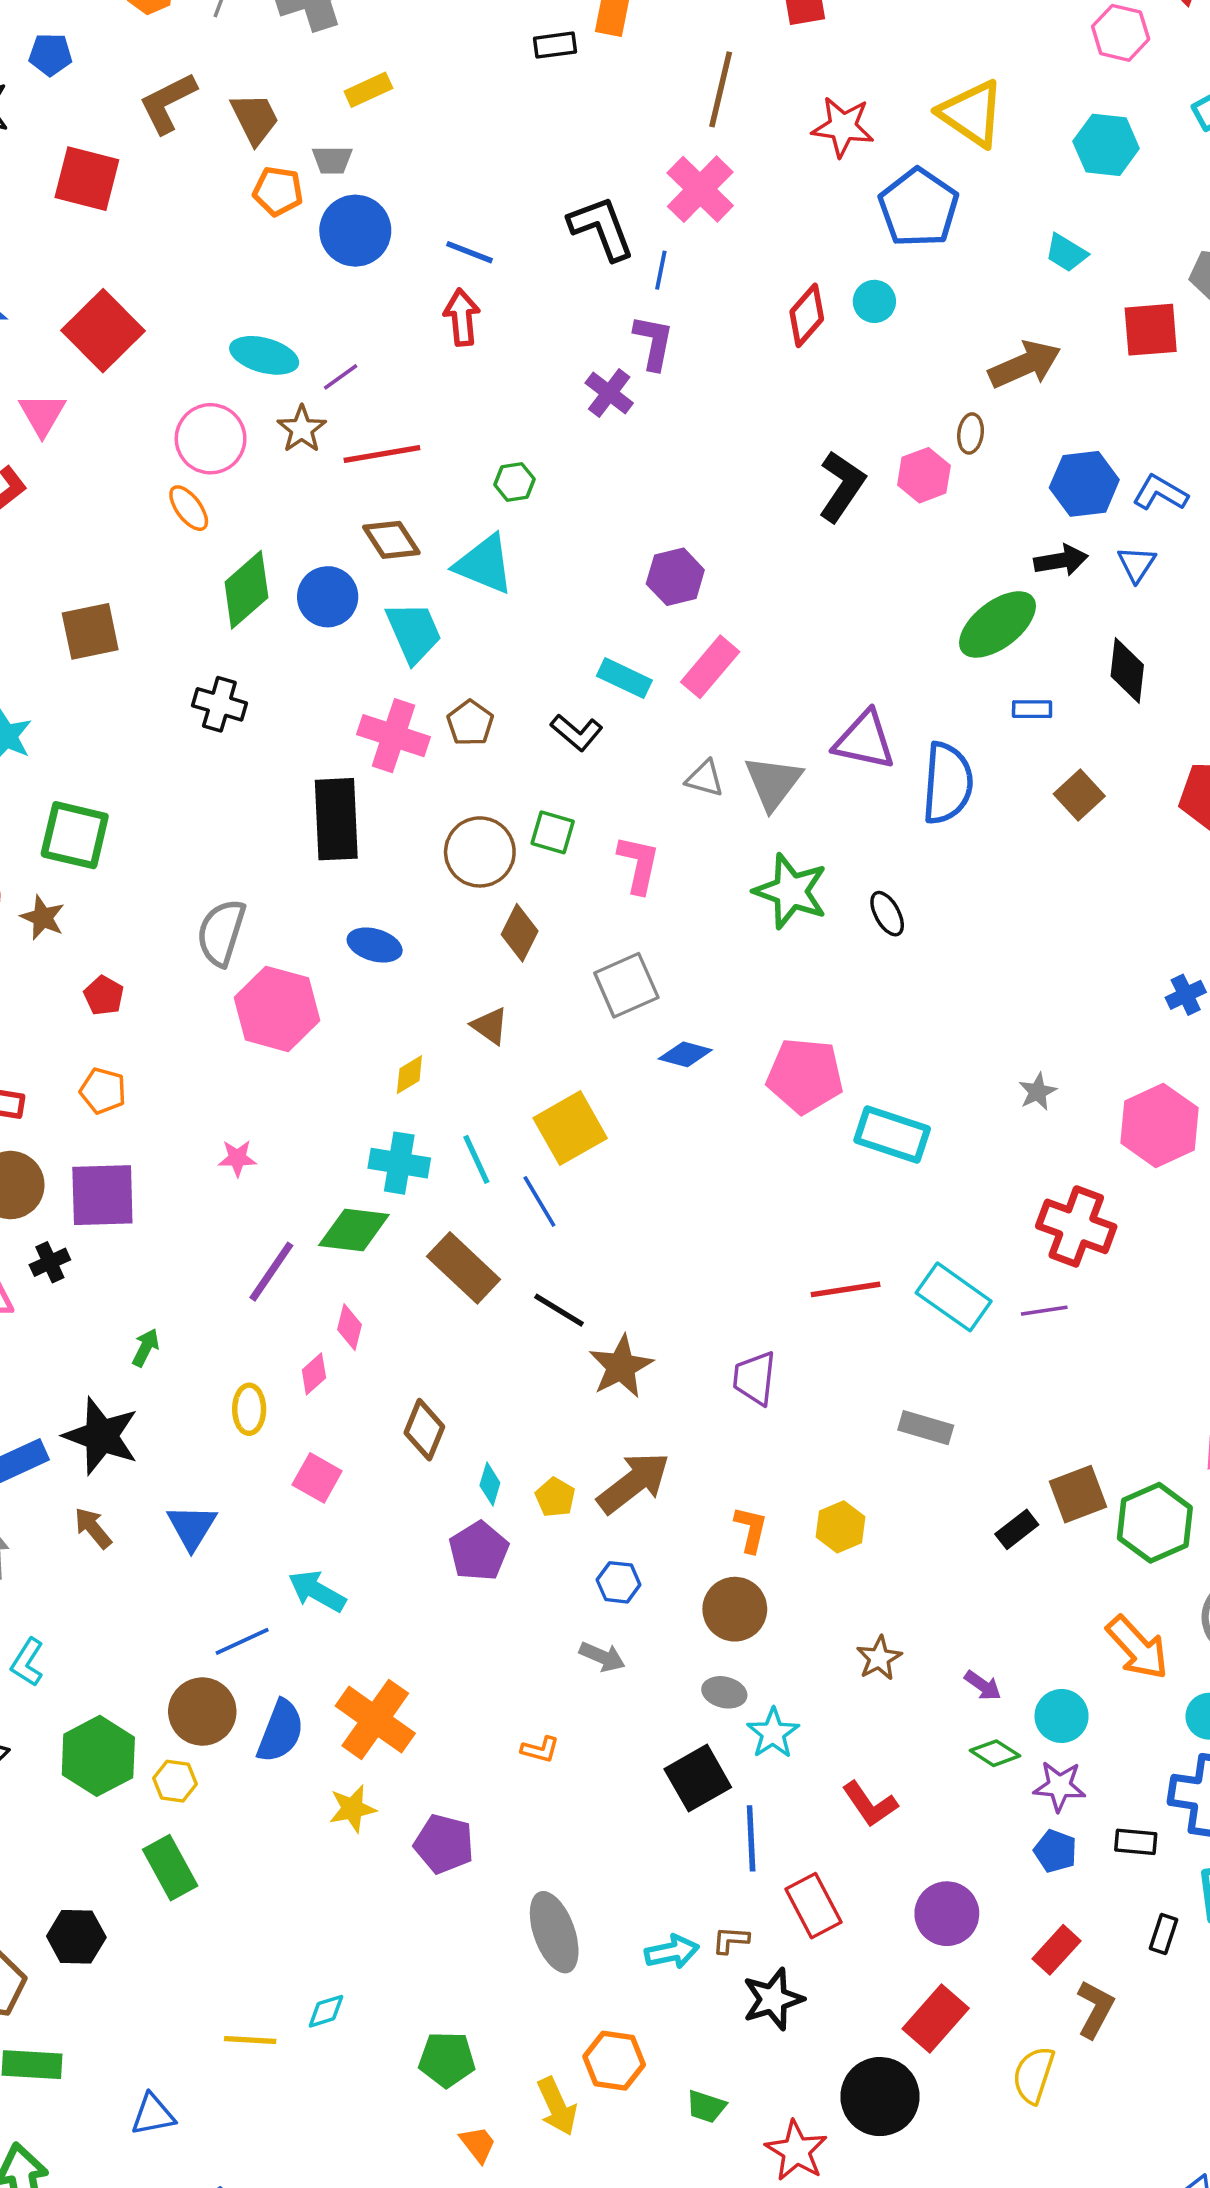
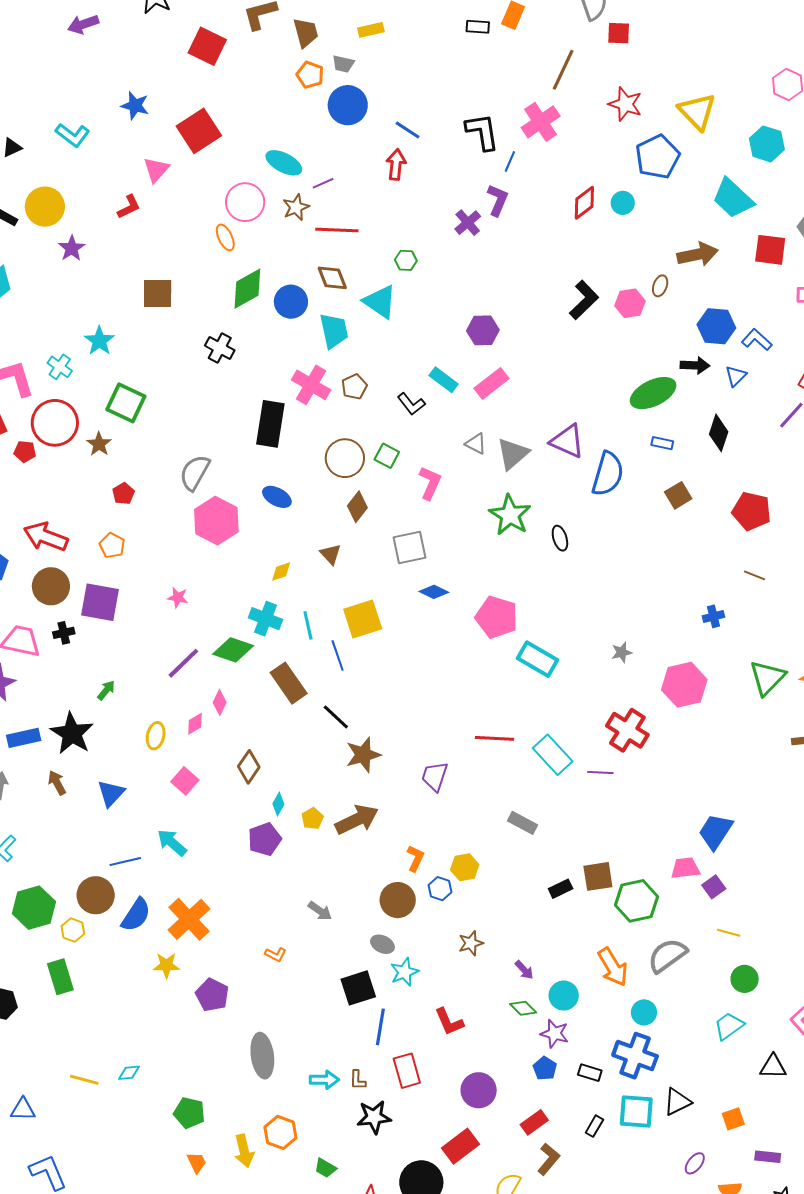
cyan trapezoid: (1066, 253) -> (733, 198), size x1.8
blue hexagon: (619, 1582) -> (440, 889), moved
brown L-shape: (731, 1940) -> (358, 1080), turned -105

